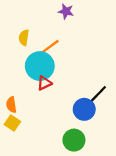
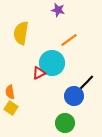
yellow semicircle: (24, 38) -> (21, 33), size x1.6
orange line: (50, 47) -> (69, 40), moved
cyan circle: (40, 66) -> (52, 63), moved

